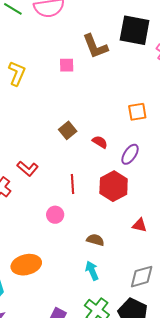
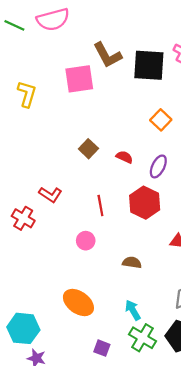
black square: (135, 30) -> (149, 65), moved
pink square: (67, 65) -> (79, 79), size x1.8
orange square: (137, 112) -> (161, 120), turned -30
orange ellipse: (26, 265) -> (78, 303), moved, turned 56
cyan arrow: (92, 271) -> (133, 310), moved

